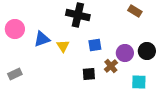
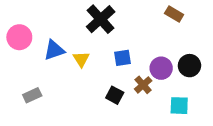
black cross: (78, 15) -> (101, 19), turned 35
gray rectangle: (15, 74) -> (32, 95), moved
black square: (89, 74) -> (115, 95), turned 32

